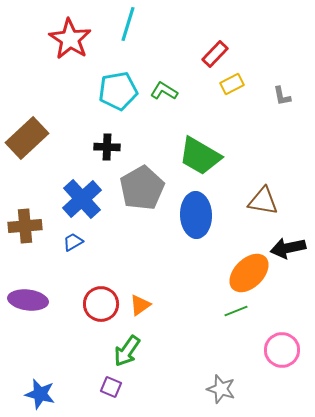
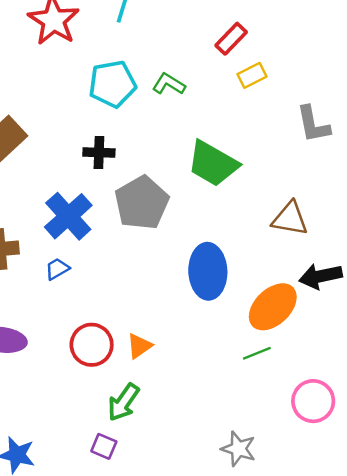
gray L-shape: (282, 96) -> (313, 124), moved, size x1.6
blue ellipse: (196, 215) -> (208, 271), moved

